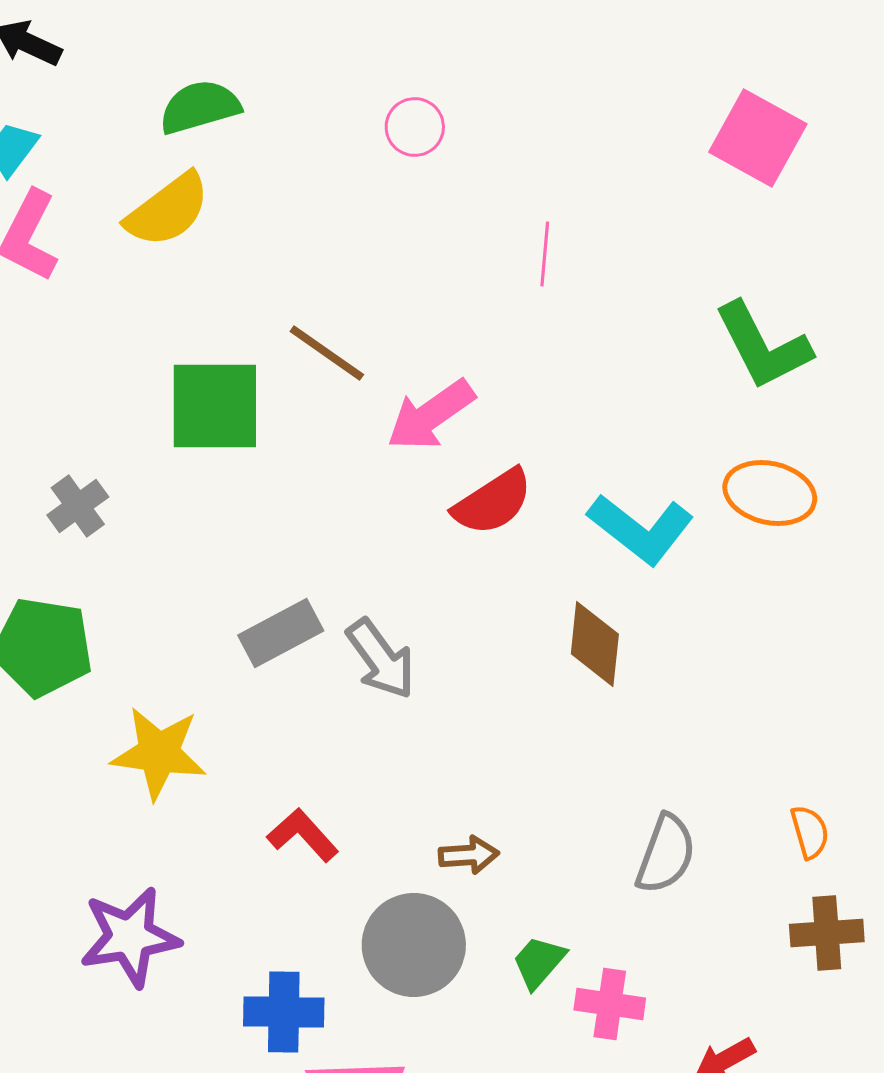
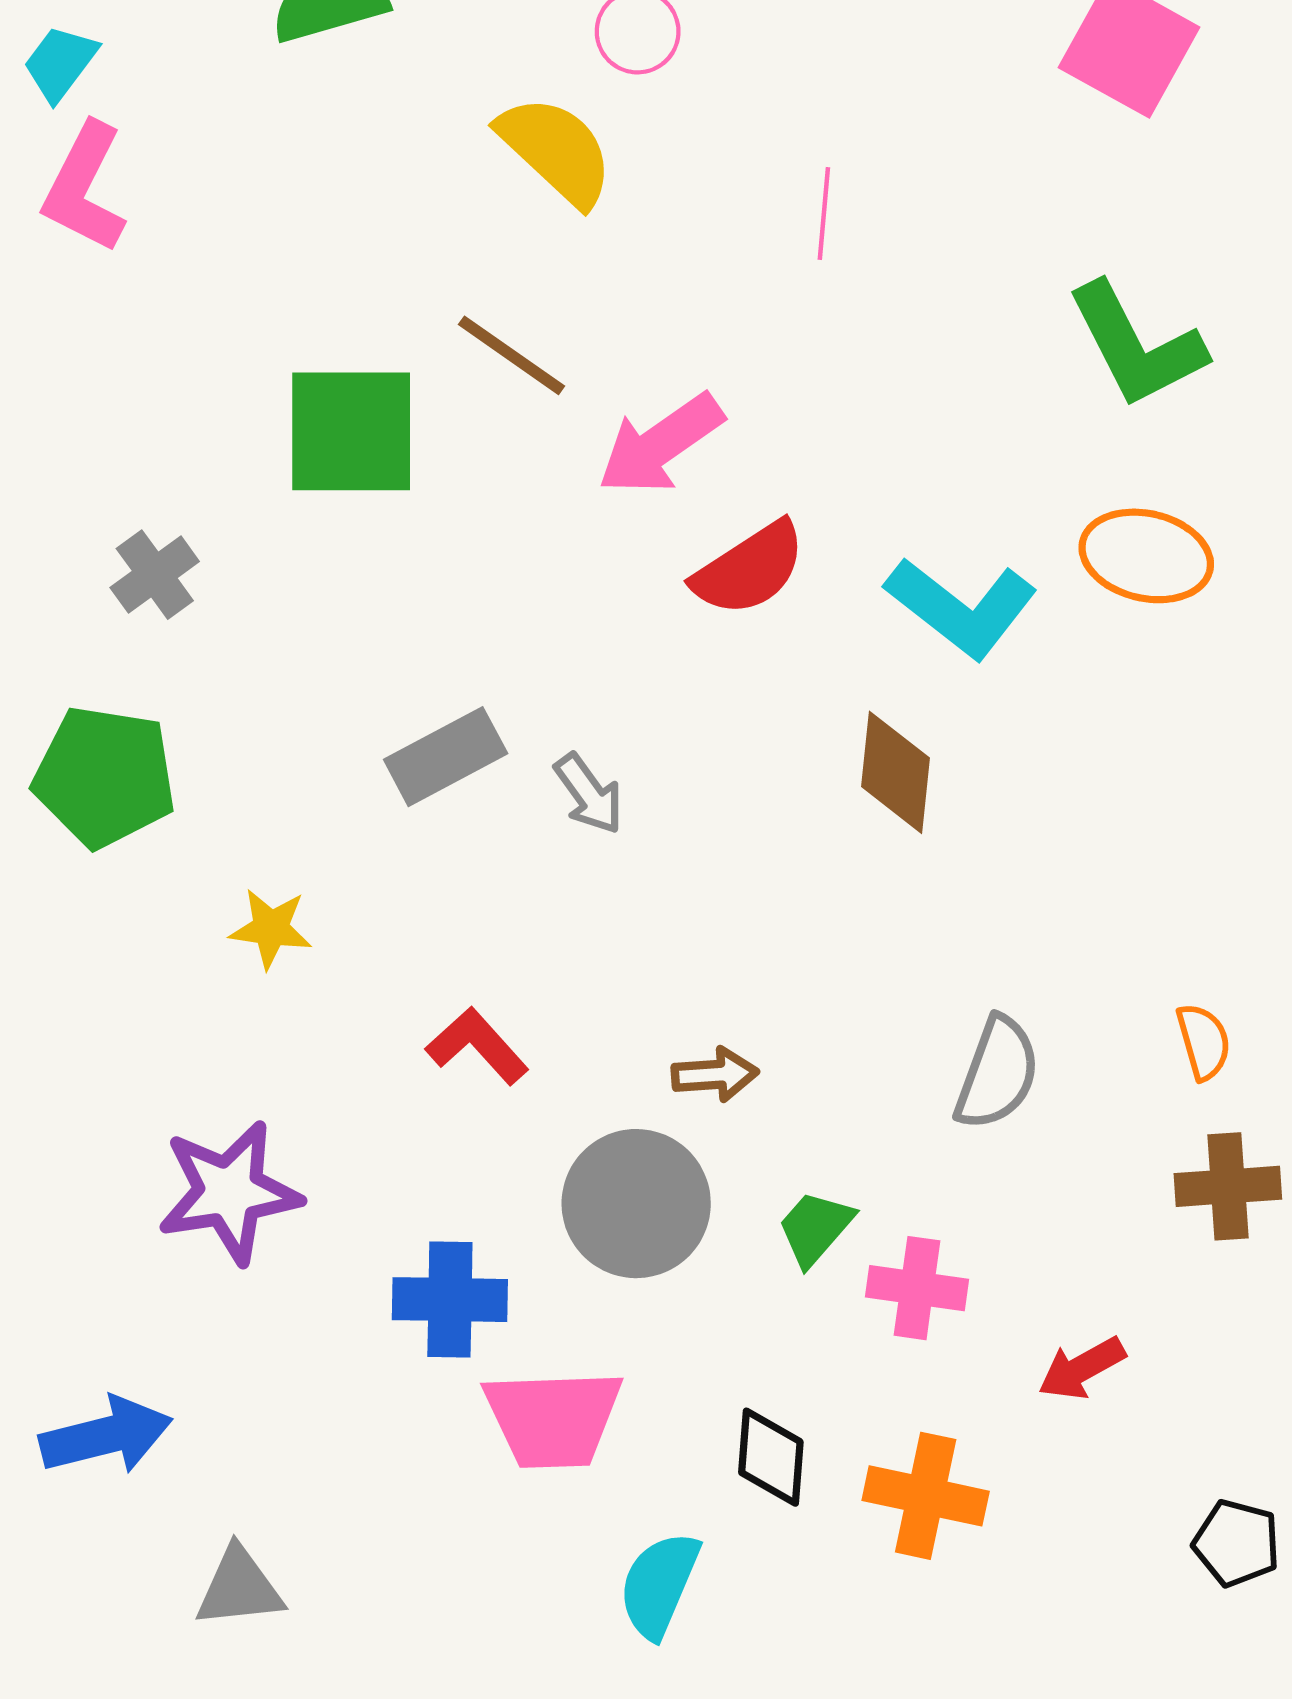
yellow semicircle: (168, 210) -> (556, 150), moved, turned -100
gray arrow: (381, 659) -> (589, 794), size x0.7
yellow star: (159, 753) -> (271, 928), size x0.6

